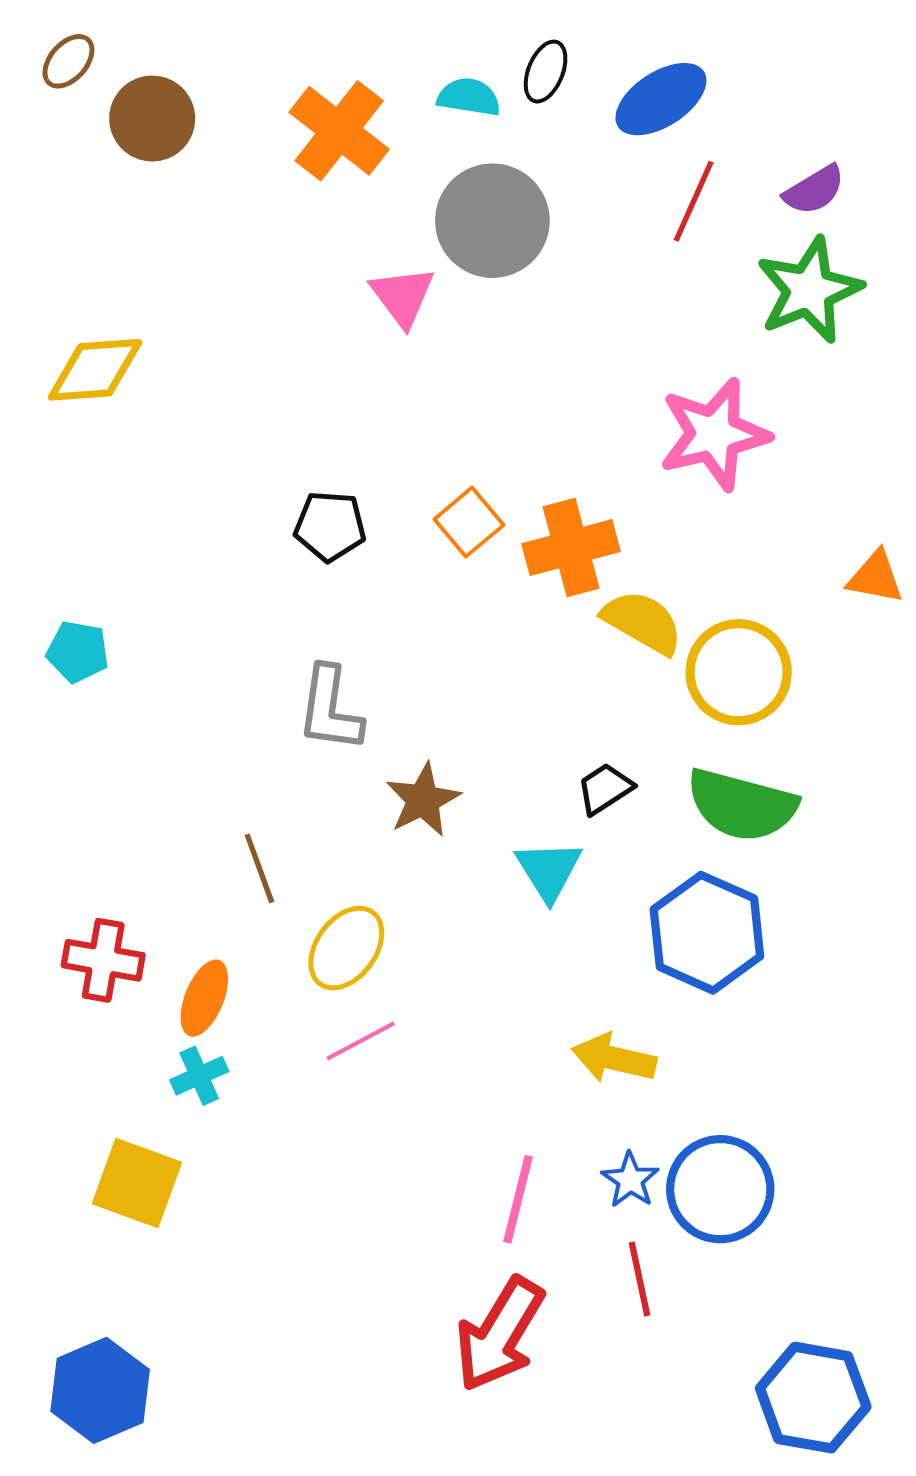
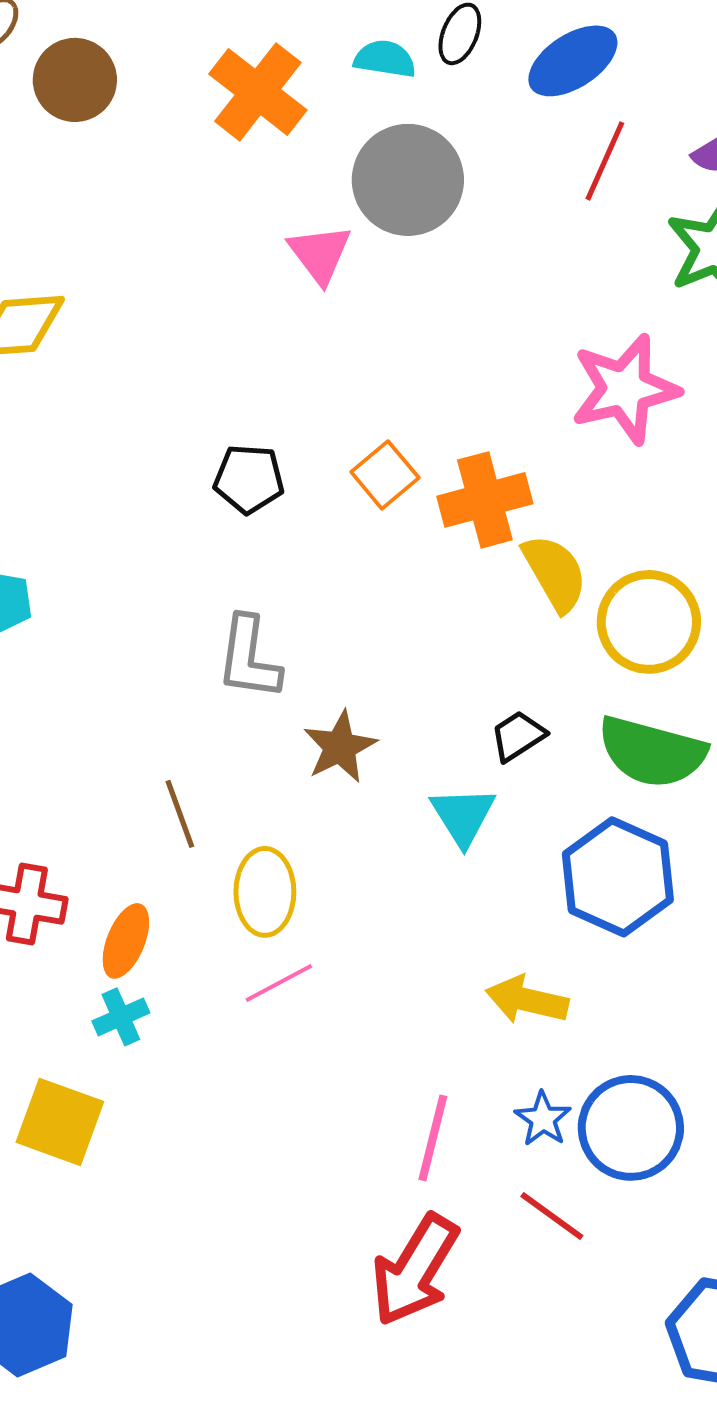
yellow semicircle: (643, 622) -> (555, 573), turned 30
yellow ellipse: (346, 948) -> (265, 892), turned -36
red line: (640, 1279) -> (552, 1216), turned -42

